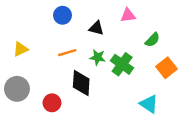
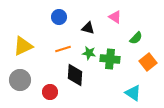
pink triangle: (128, 15) -> (115, 17), turned 40
yellow triangle: (20, 49) -> (23, 46), size x1.5
green cross: (122, 64) -> (110, 59), turned -30

